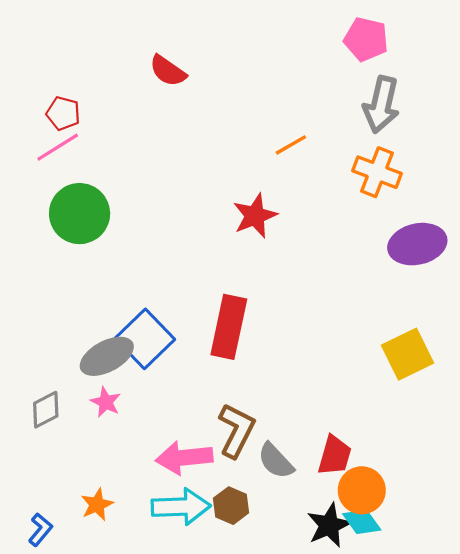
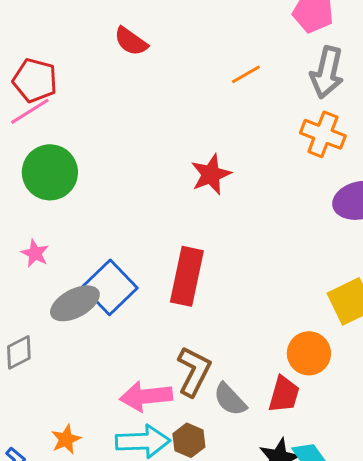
red pentagon: (63, 113) -> (35, 80), size x1.4
orange line: (291, 145) -> (246, 74), moved
pink star: (106, 402) -> (35, 253), moved
orange circle: (362, 490) -> (309, 353), moved

